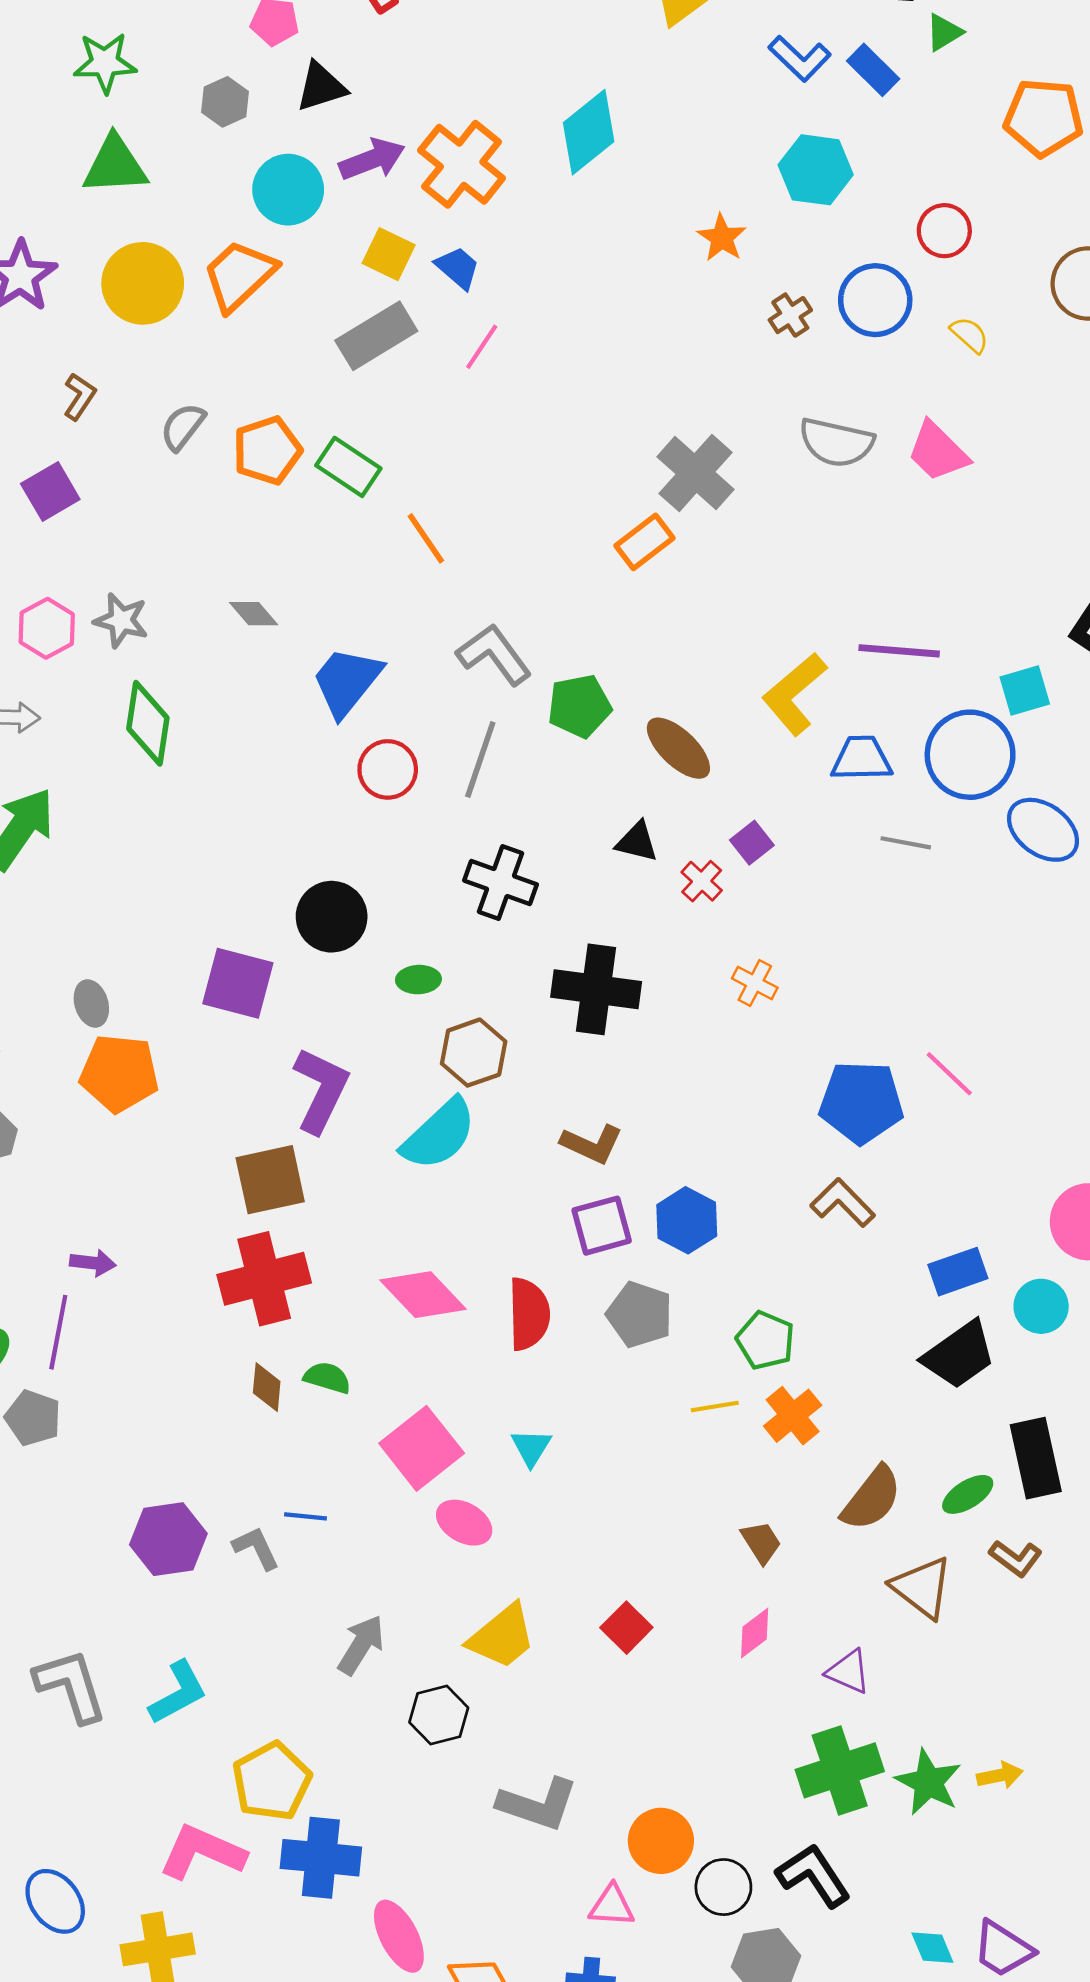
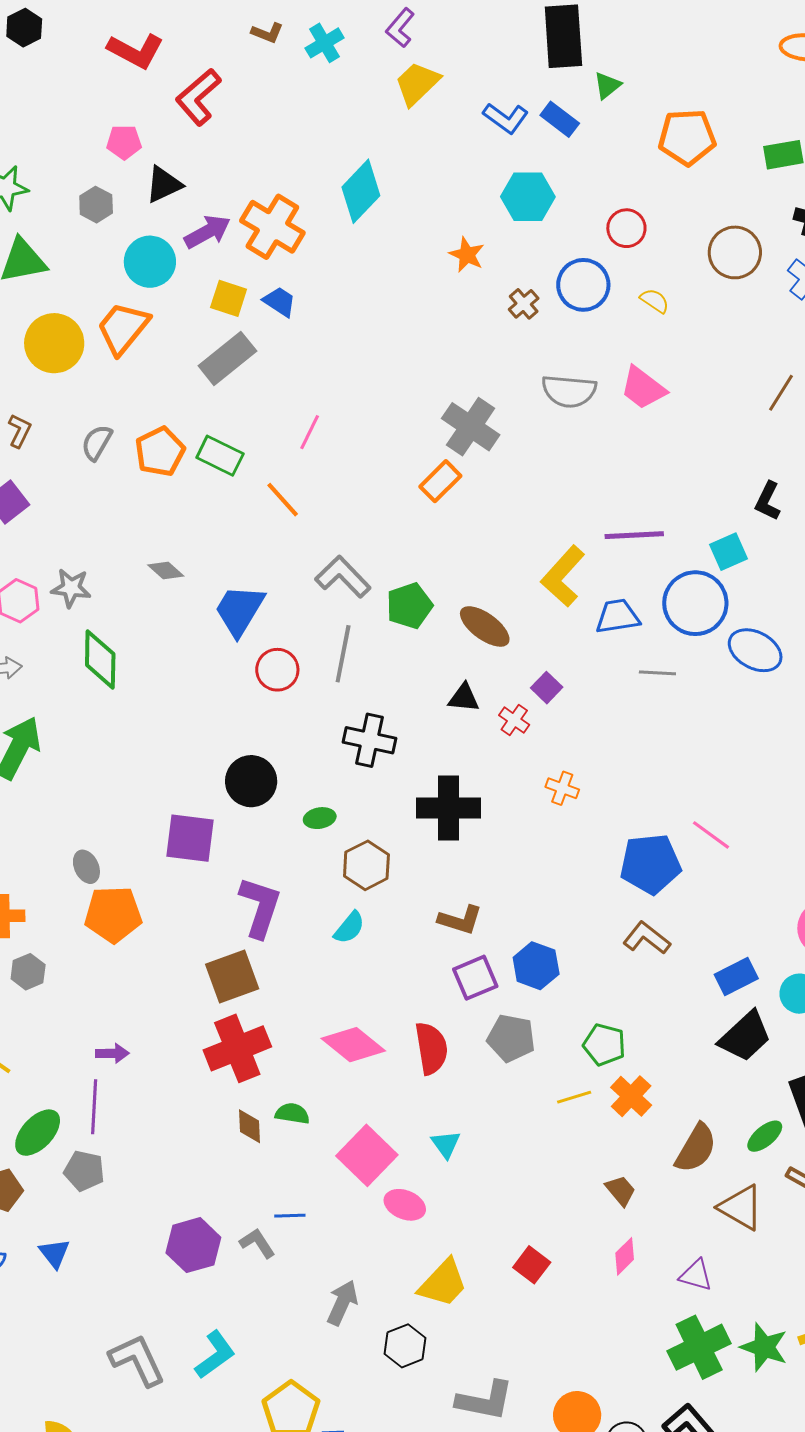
pink line: (482, 347) -> (310, 432), moved
cyan semicircle: (439, 1134) -> (349, 928), size x0.6

